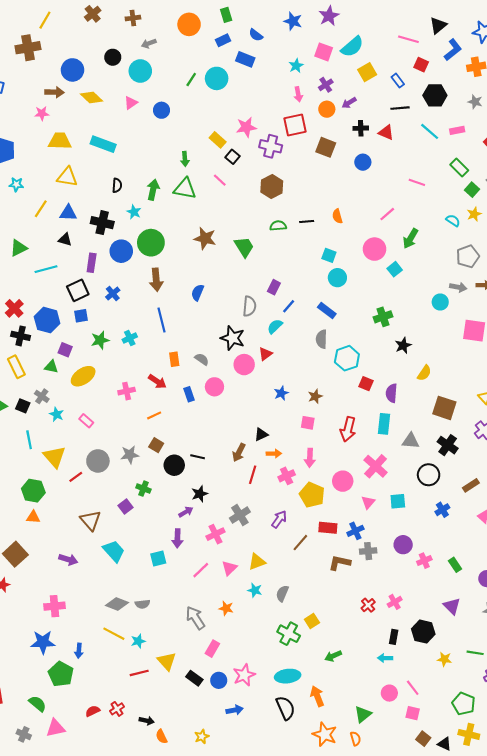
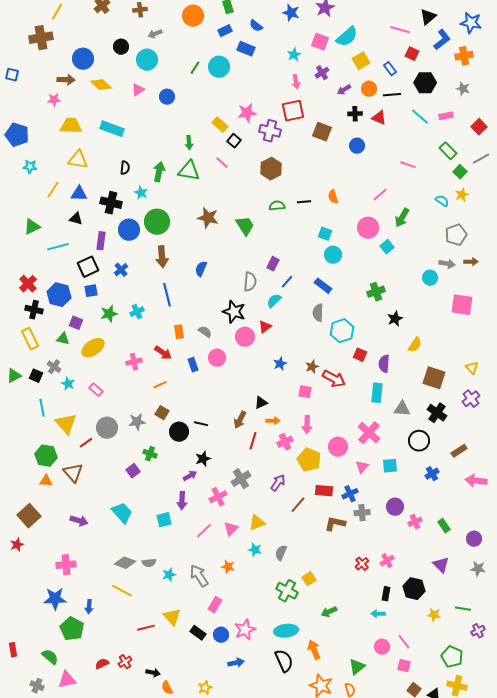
orange circle: (327, 109) -> (369, 89), moved
red arrow: (348, 429) -> (334, 379), moved, turned -75
brown triangle: (91, 520) -> (73, 473), moved
cyan star: (138, 641) -> (169, 575), moved

